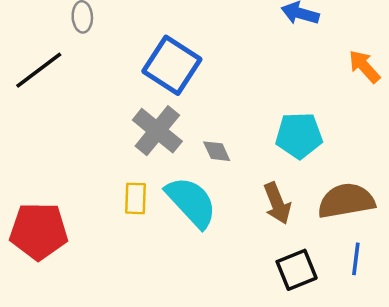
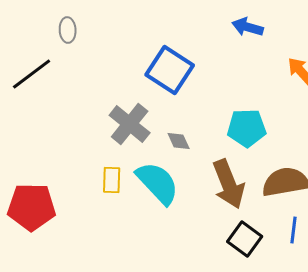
blue square: (172, 65) -> (170, 70), moved
brown arrow: (277, 203) -> (229, 184), size x1.4
black square: (297, 270) -> (245, 239), turned -32

